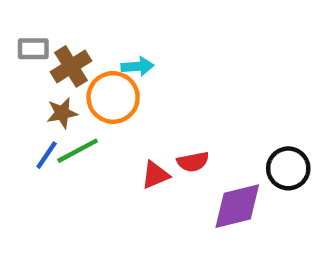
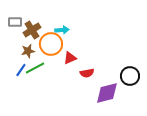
red triangle: (155, 175) -> (70, 58), moved

